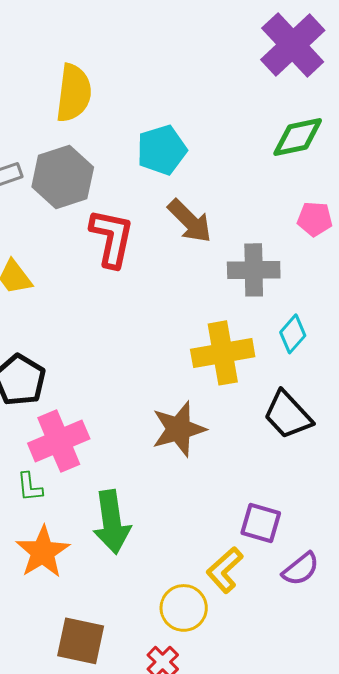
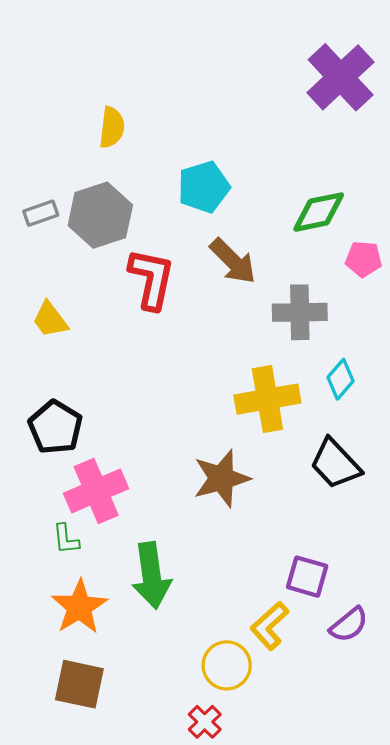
yellow semicircle: (74, 93) -> (112, 127), size x0.7
green diamond: (298, 137) -> (319, 212), moved
brown square: (81, 641) -> (79, 684), moved

